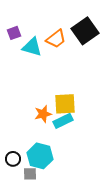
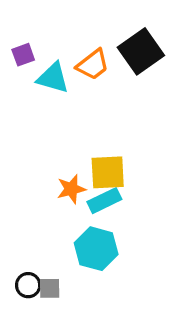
cyan hexagon: (40, 156) -> (96, 249), moved
black circle: (13, 159) -> (28, 285), moved

